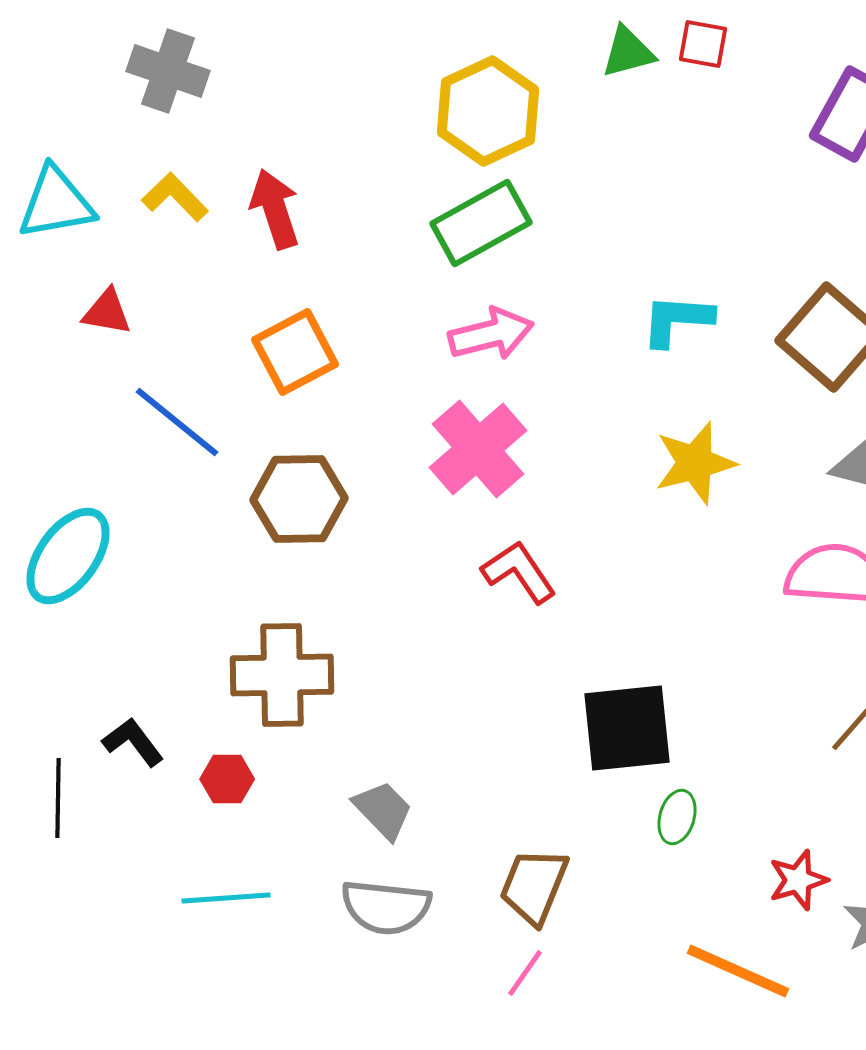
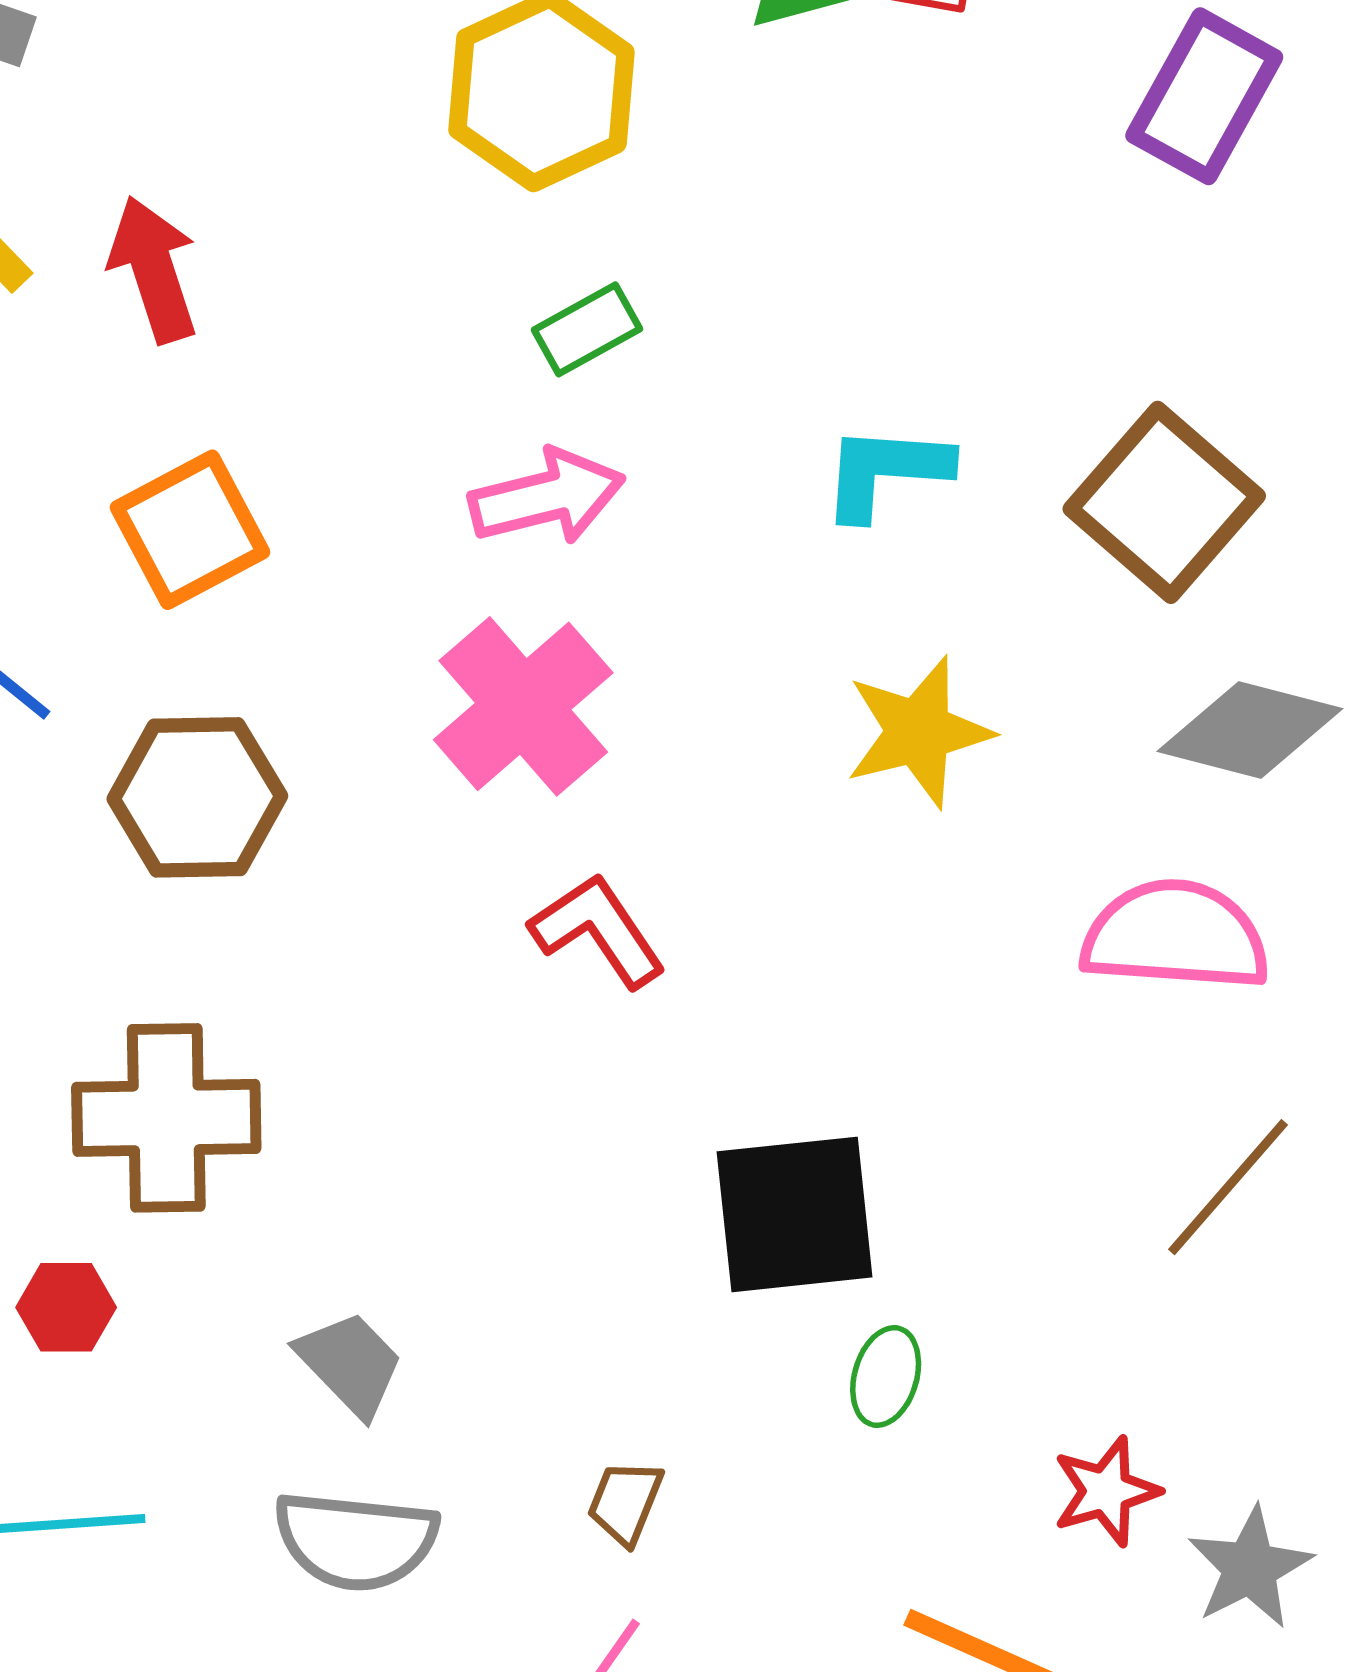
green rectangle: (481, 223) -> (587, 329), moved, size x0.6
brown trapezoid: (534, 886) -> (625, 1502), size x0.6

